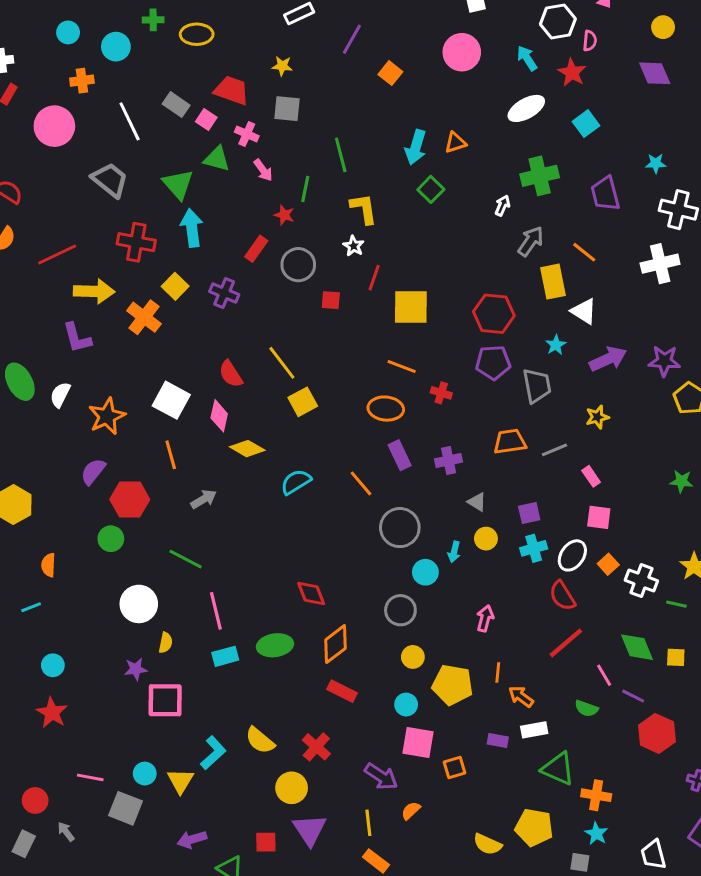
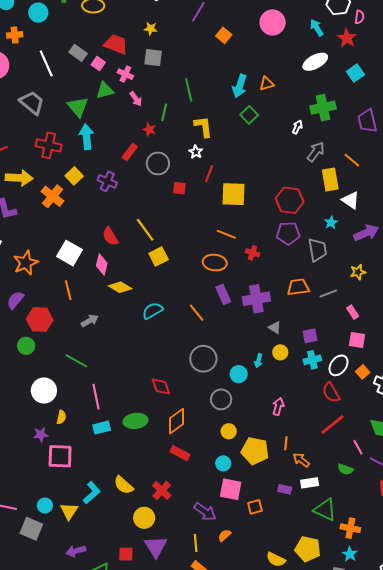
green triangle: (217, 159) -> (105, 90), turned -30
purple cross: (449, 460) -> (256, 299), size x1.5
gray circle: (400, 528) -> (203, 359), moved

